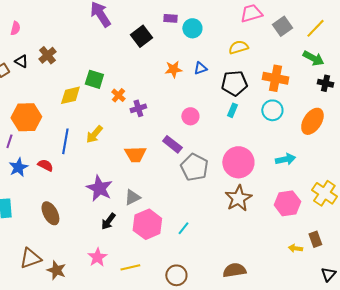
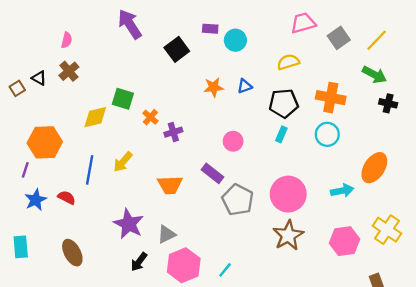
pink semicircle: (15, 28) -> (67, 40), moved
orange ellipse: (312, 121) -> (374, 168), moved

